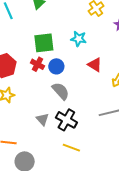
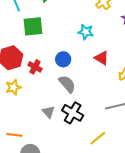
green square: (44, 43) -> (33, 26), moved
red cross: (37, 64) -> (35, 67), moved
yellow line: (71, 148) -> (98, 138), moved, turned -60

